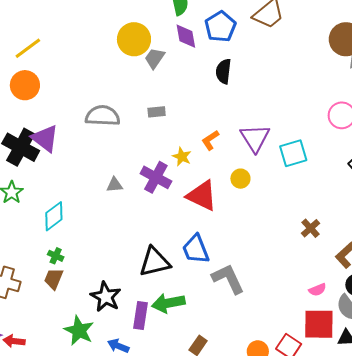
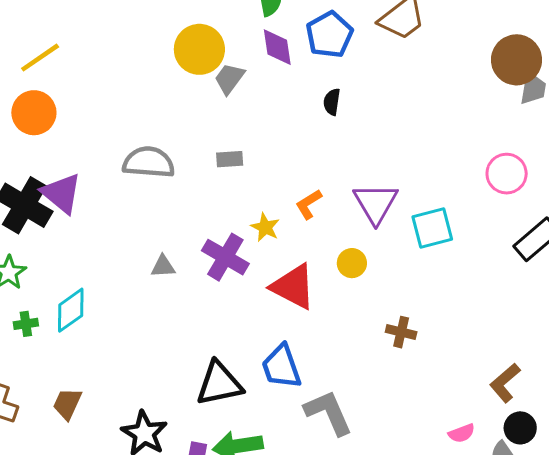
black semicircle: (224, 71) -> (332, 102), size x0.7
brown cross: (311, 228) -> (401, 332), moved, turned -36
green cross: (56, 256) -> (26, 324), moved, turned -35

